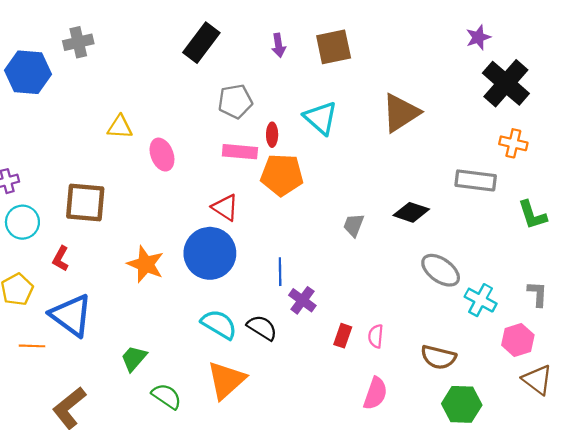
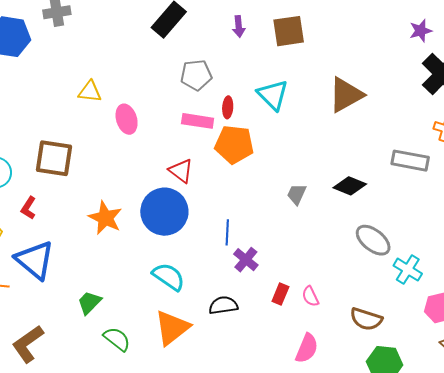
black semicircle: (262, 328) -> (223, 305), moved, turned -44
pink semicircle: (376, 336) -> (310, 296), turned -35

